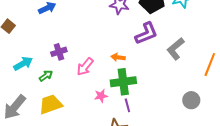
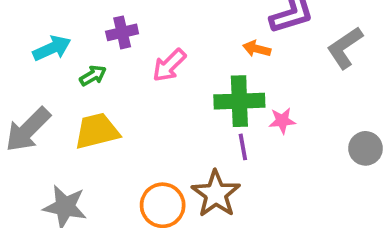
orange arrow: (118, 57) -> (257, 49), moved
pink star: (101, 96) -> (282, 121), moved

